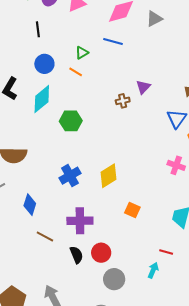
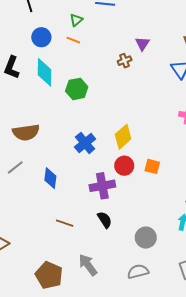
cyan diamond: (42, 99) -> (45, 72), turned -40
brown line: (45, 236) -> (65, 223), moved
red circle: (101, 253) -> (124, 166), moved

